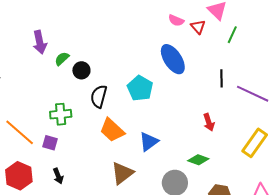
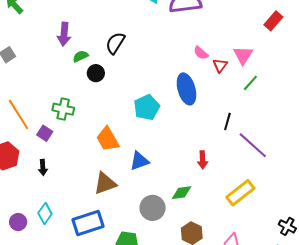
black semicircle: (99, 96) -> (115, 43), moved
green diamond: (198, 160) -> (182, 193), turned -45

